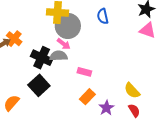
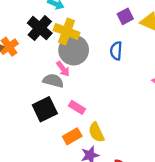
black cross: (42, 58) -> (40, 28), moved
black square: (39, 85) -> (45, 109), moved
yellow semicircle: (132, 91) -> (96, 132), moved

